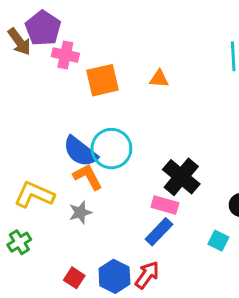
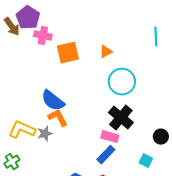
orange triangle: (159, 79) -> (106, 52), turned -32
cyan circle: (111, 149) -> (122, 82), moved
gray star: (80, 212) -> (45, 134), moved

